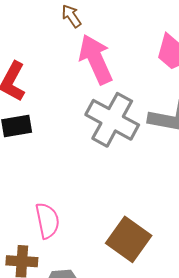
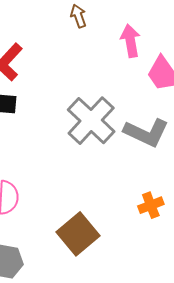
pink arrow: (96, 59) -> (130, 41), moved, size x0.7

